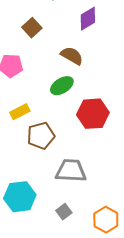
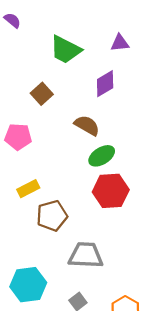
green ellipse: (62, 86) -> (102, 156), moved

